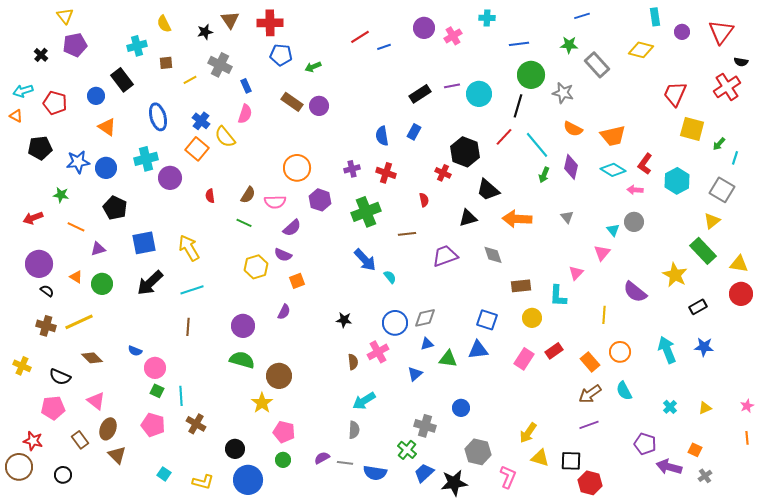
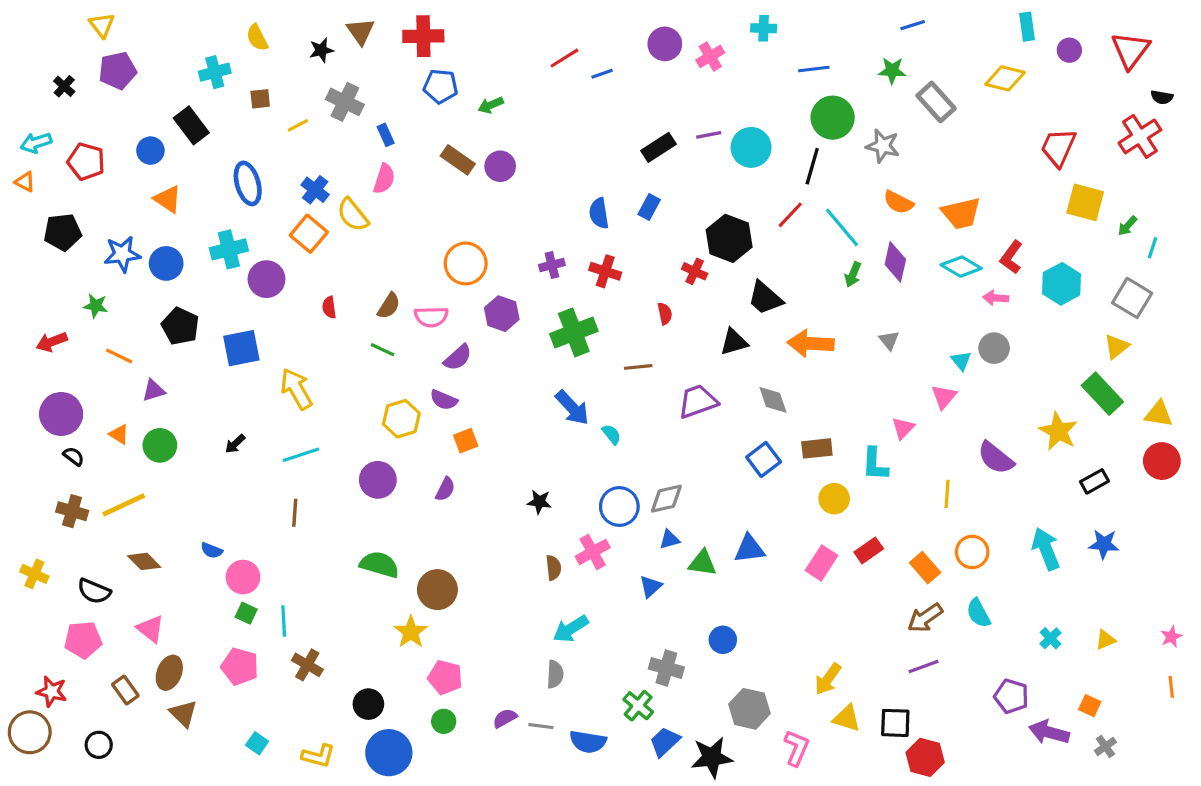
blue square: (144, 243) -> (241, 348), moved
black arrow: (150, 283) -> (235, 444), size x0.5
blue square: (487, 320) -> (764, 459), moved, turned 35
purple circle: (243, 326) -> (378, 480), moved

